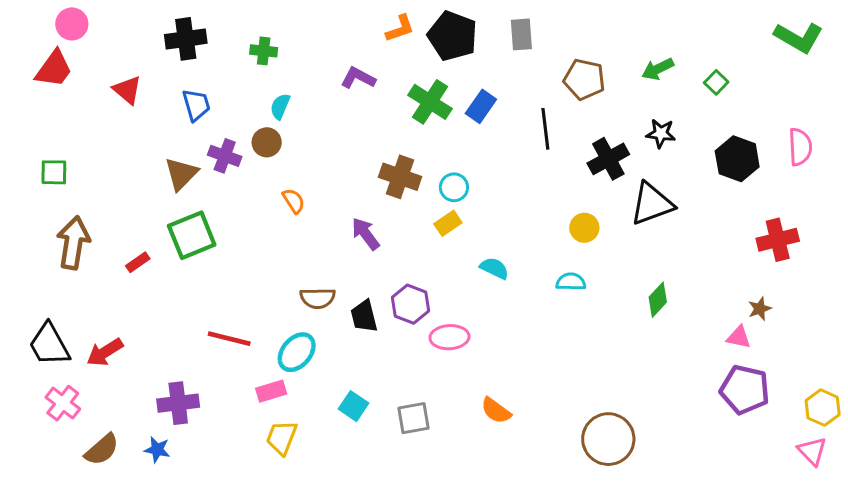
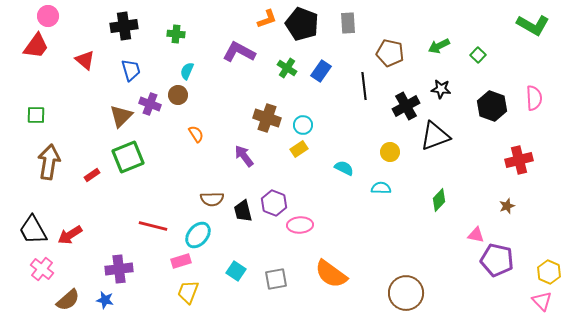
purple L-shape: (358, 78) -> (239, 52), size x1.4
green cross: (430, 102) -> (287, 68), size x0.7
cyan semicircle: (494, 268) -> (344, 168), moved
pink triangle: (739, 337) -> (476, 235), moved
orange semicircle: (496, 411) -> (331, 274), size x1.6

